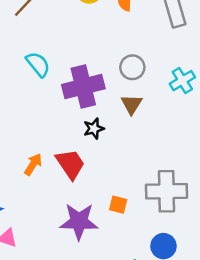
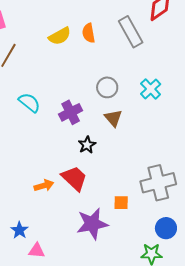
purple cross: (83, 87) -> (71, 112), size x0.7
orange arrow: (33, 164) -> (44, 185), turned 54

